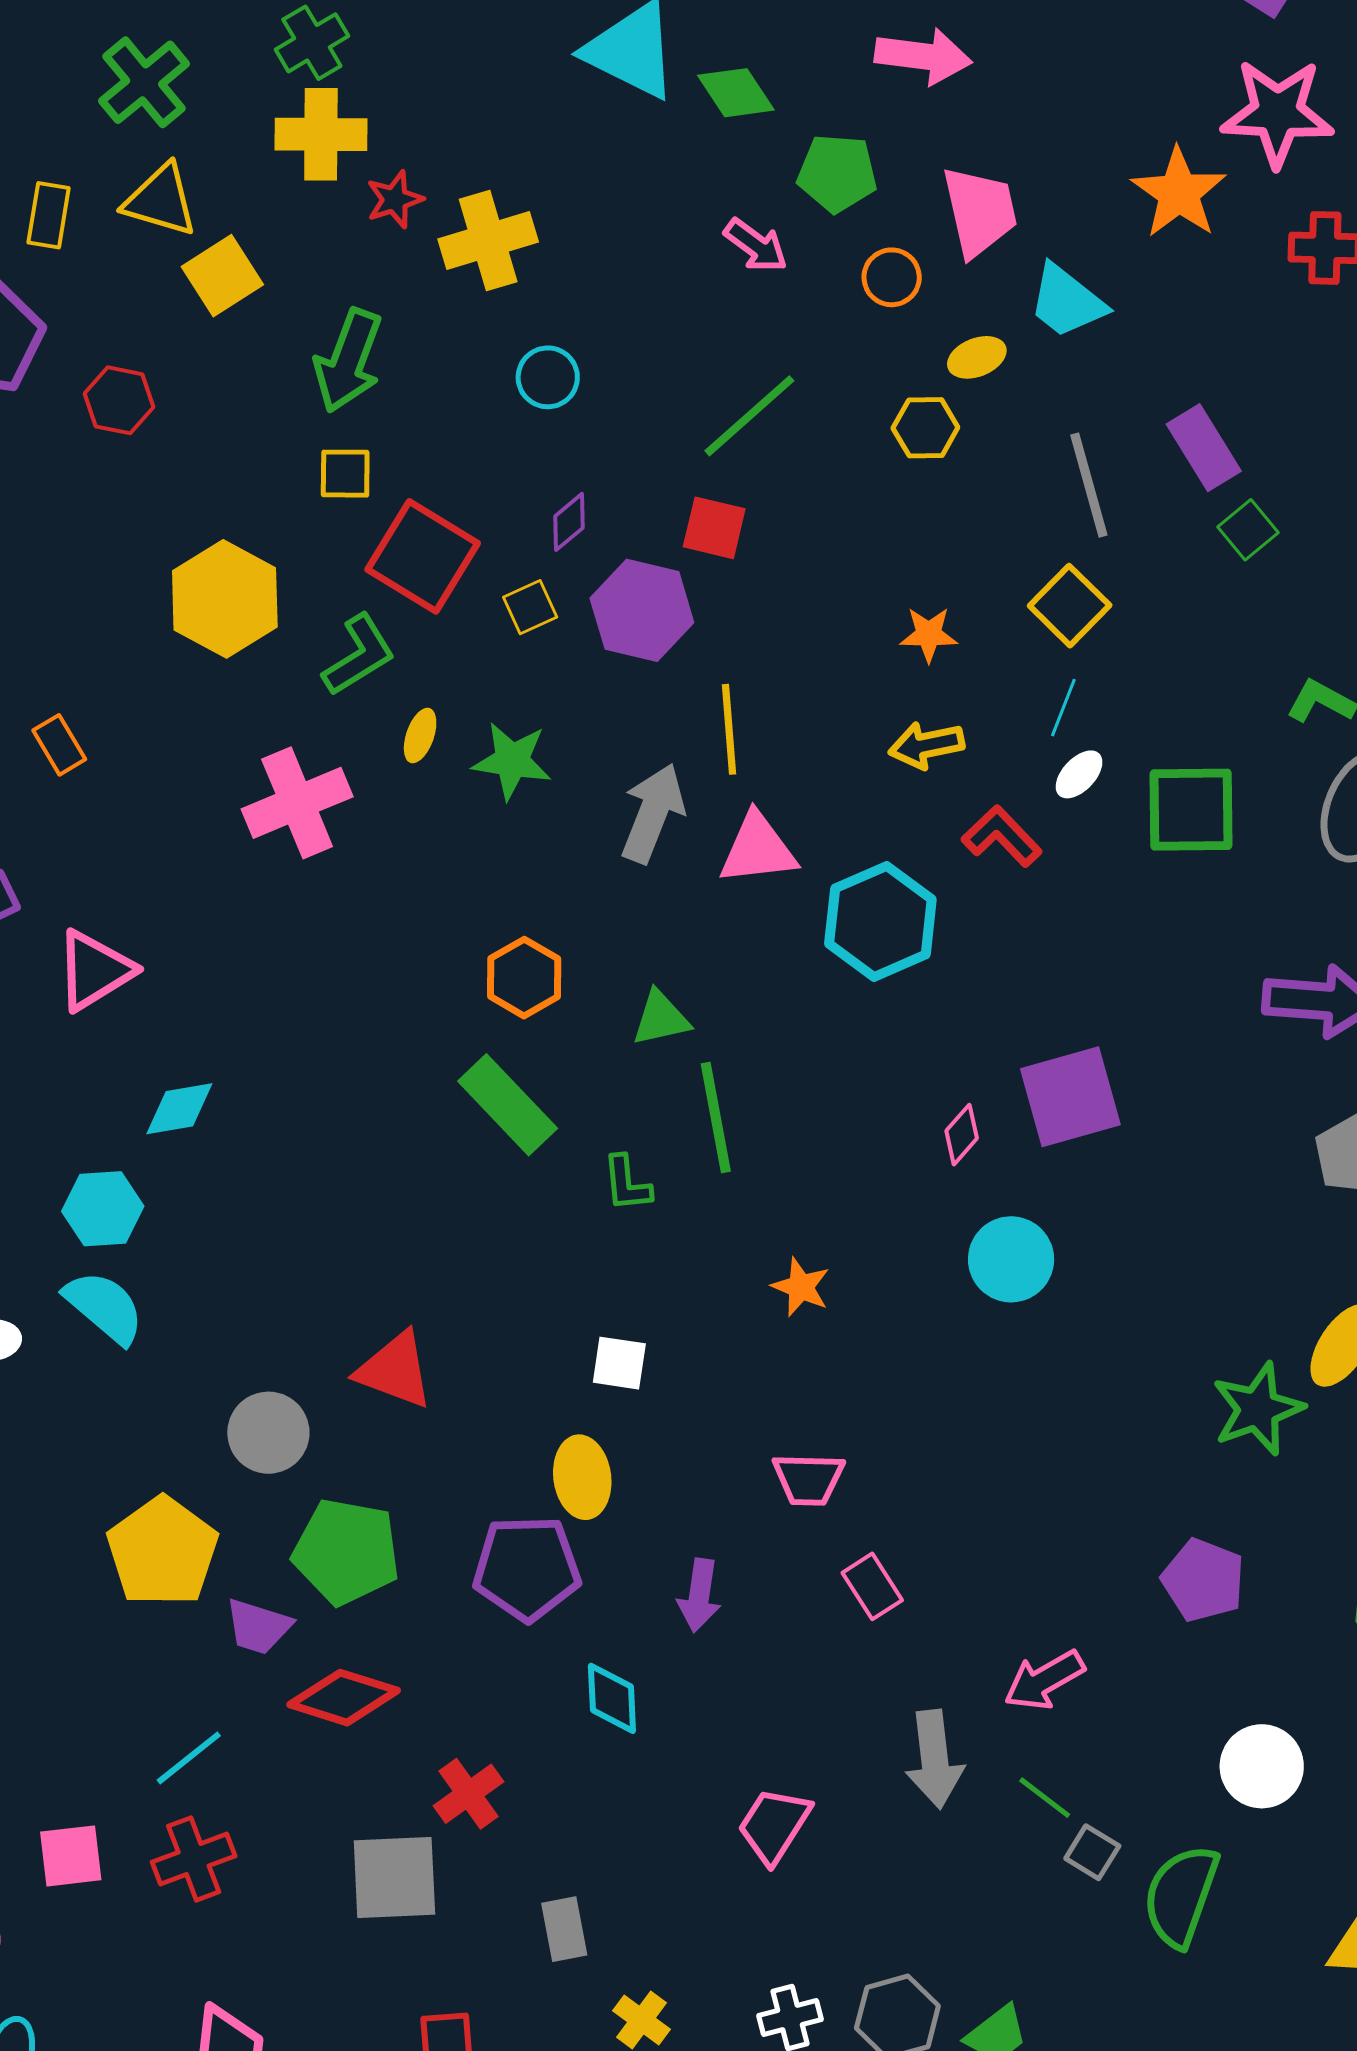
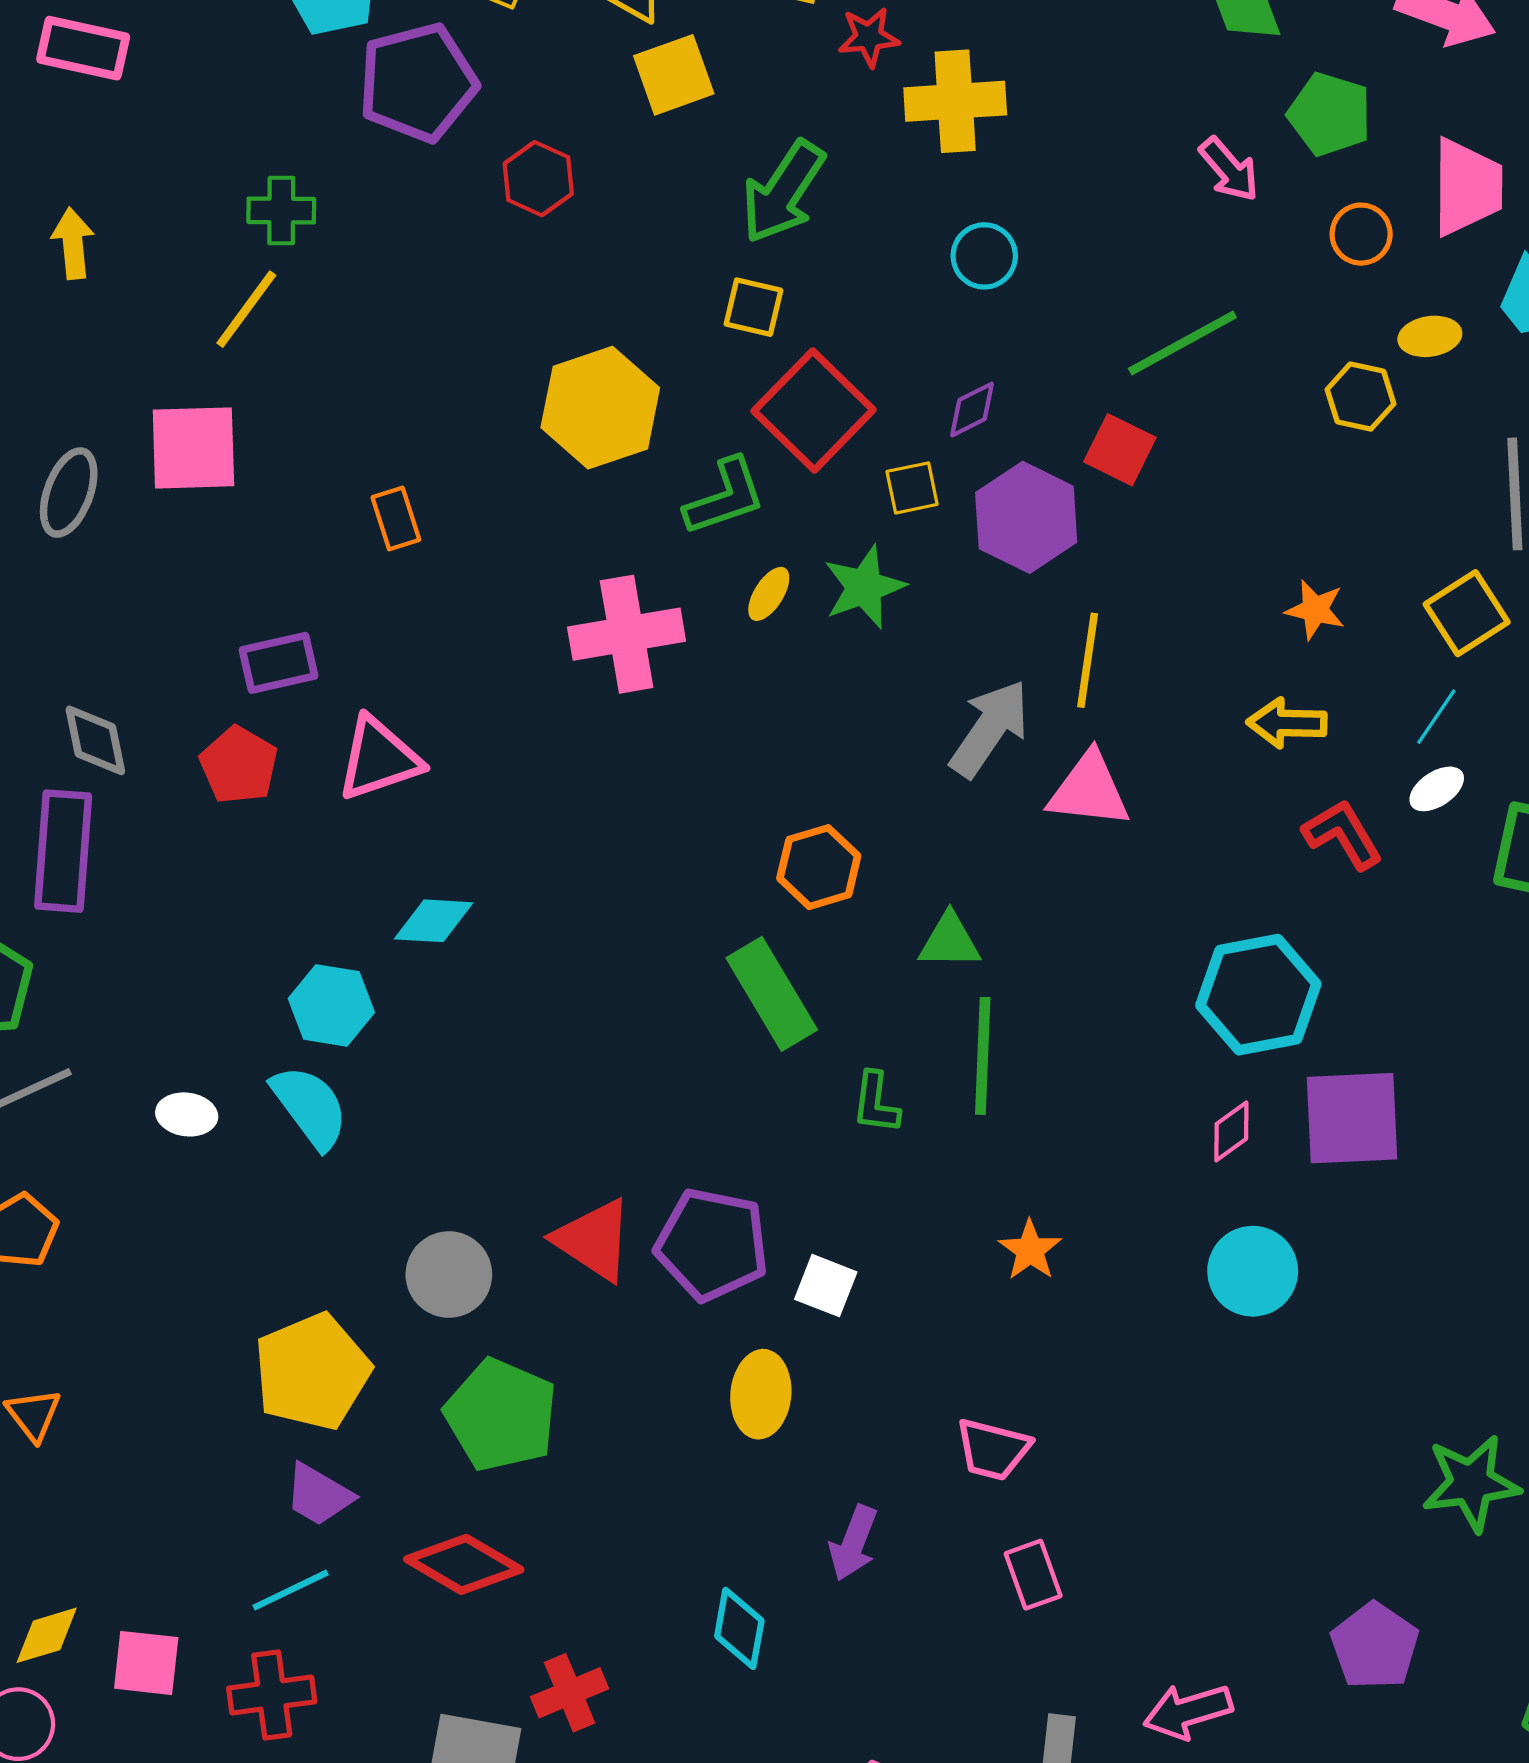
green star: (512, 761) -> (864, 587), moved, turned 30
cyan hexagon: (880, 921) -> (1258, 995), moved
purple pentagon: (527, 1568) -> (712, 1244), moved
purple trapezoid: (258, 1627) -> (319, 1495), moved

